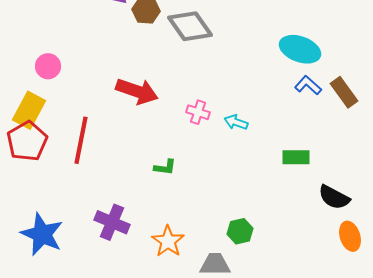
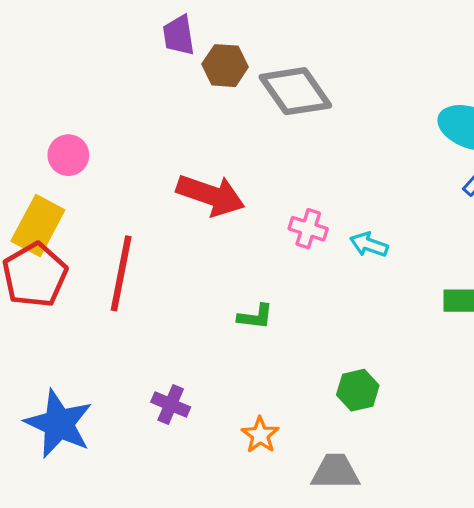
purple cross: (112, 222) -> (171, 405), size x0.7
green hexagon: (240, 231) -> (358, 390), moved
orange star: (168, 241) -> (260, 435), size x0.7

